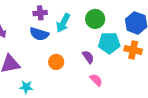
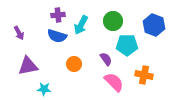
orange cross: (133, 50) -> (144, 75), moved
pink semicircle: (96, 80) -> (114, 82), size x1.5

